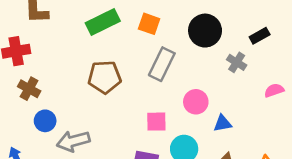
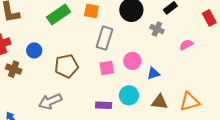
brown pentagon: (105, 77) -> (66, 66), moved
blue circle: (45, 121) -> (34, 50), moved
pink square: (156, 122) -> (107, 68), moved

